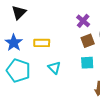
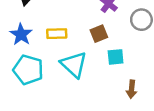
brown square: (88, 41) -> (99, 34), moved
cyan triangle: (54, 68) -> (74, 65), size x1.6

